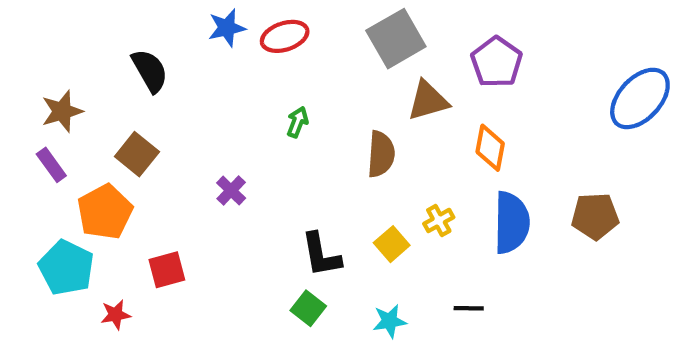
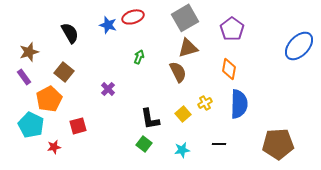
blue star: (227, 28) -> (108, 25), moved, turned 30
brown triangle: (428, 101) -> (188, 48), moved
brown semicircle: (381, 154) -> (178, 72), turned -30
brown pentagon: (595, 216) -> (278, 144), moved, size x1.4

